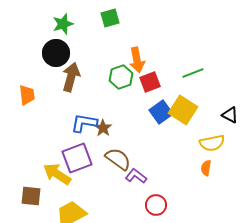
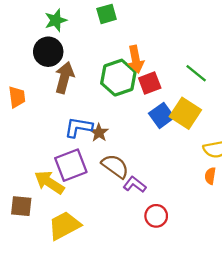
green line: (193, 73) -> (196, 73), turned 60
green hexagon: (121, 77) -> (118, 78), size x1.4

